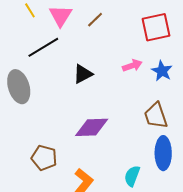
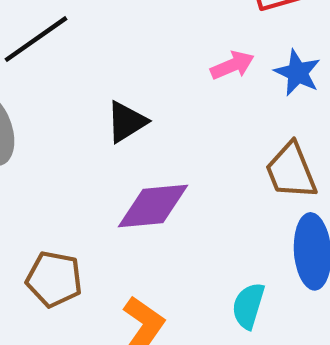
black triangle: (83, 74) -> (126, 122), moved

